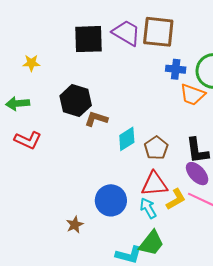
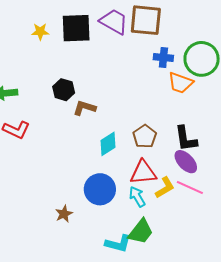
yellow star: (31, 63) -> (40, 32), moved
black hexagon: (76, 101) -> (64, 90), size x0.7
cyan diamond: (127, 139) -> (108, 144), moved

